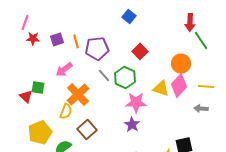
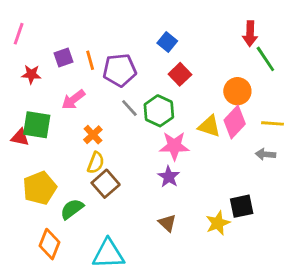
blue square: (129, 16) -> (167, 42), moved
red star: (33, 38) -> (31, 74), moved
green square: (38, 87) -> (37, 125), size x1.5
orange cross: (78, 94) -> (93, 135), size x0.6
red triangle: (26, 96) -> (20, 137), turned -32
yellow semicircle: (66, 111) -> (96, 163), moved

